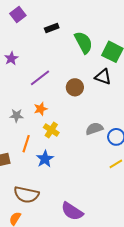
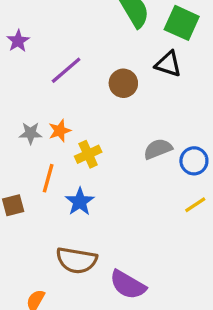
orange star: (41, 109) -> (60, 131), moved
yellow cross: (51, 130) -> (88, 154), turned 35
brown semicircle: (26, 195) -> (77, 260), moved

